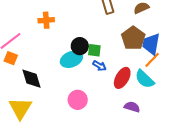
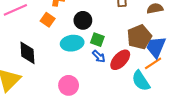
black circle: (80, 46) -> (83, 20), moved
orange square: (11, 58) -> (48, 20), moved
red ellipse: (122, 78) -> (120, 60), moved

